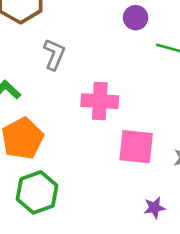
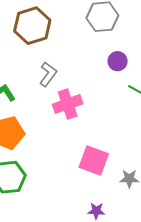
pink cross: (100, 101) -> (68, 104), moved, turned -36

